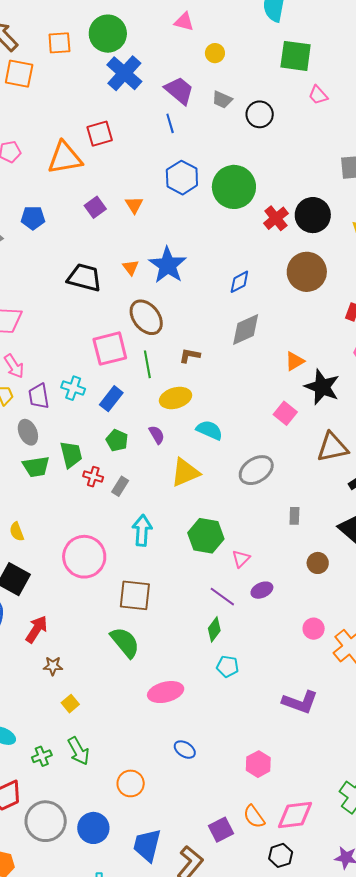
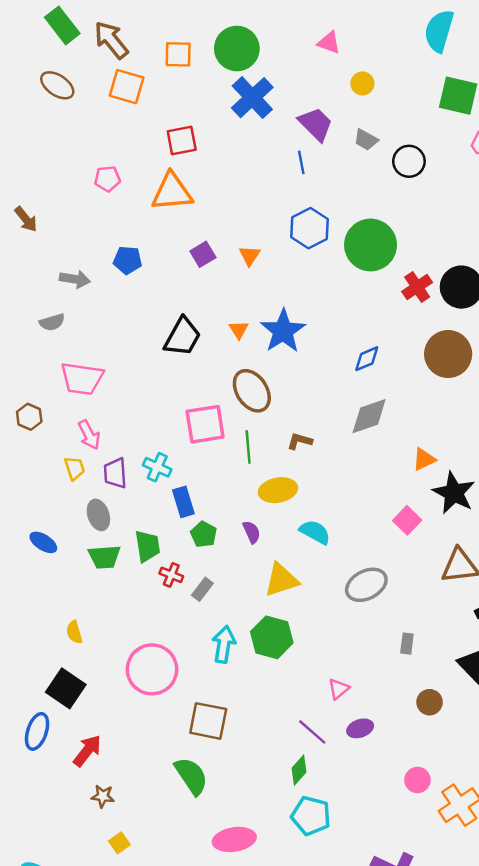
red square: (100, 134) -> (182, 141), moved
black trapezoid: (84, 278) -> (182, 337), turned 99
blue rectangle: (111, 399) -> (183, 502), moved, turned -60
green hexagon: (206, 536) -> (272, 637), moved
cyan pentagon: (228, 666) -> (311, 816), size x1.5

